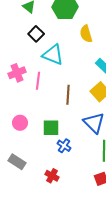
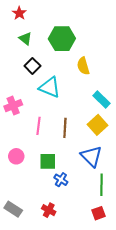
pink line: (38, 81) -> (39, 126), moved
gray rectangle: (17, 162) -> (13, 209), moved

